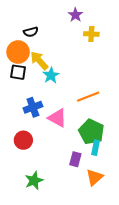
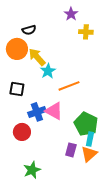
black square: (18, 72) -> (17, 89), moved
orange line: (88, 97) -> (69, 86), moved
blue cross: (33, 107) -> (37, 112), moved
orange triangle: (95, 177) -> (89, 154), moved

